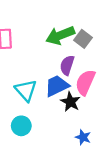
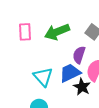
green arrow: (60, 35) -> (57, 32), moved

